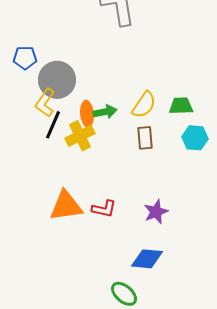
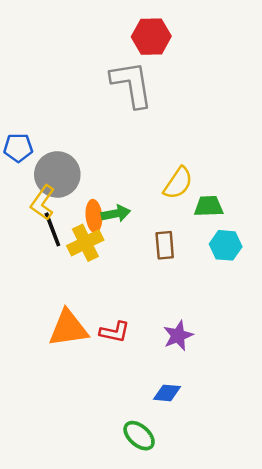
yellow semicircle: (144, 105) -> (178, 183), moved
black line: (53, 125) -> (52, 229), turned -44
blue diamond: (147, 259) -> (167, 393), size x0.7

